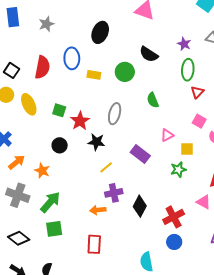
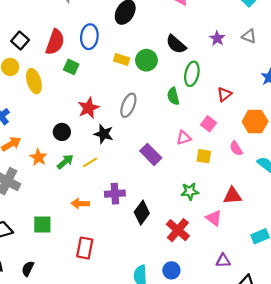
green ellipse: (188, 70) -> (192, 74), moved
yellow rectangle: (94, 75) -> (122, 59), moved
green square: (59, 110) -> (71, 67), moved
pink square: (199, 121) -> (208, 124), moved
yellow line: (106, 167) -> (90, 162), moved
green star: (178, 170) -> (190, 191), moved
green arrow: (50, 202) -> (65, 162), moved, size x0.7
orange arrow: (98, 210) -> (80, 204), moved
red cross: (174, 217) -> (178, 230), turned -30
blue circle: (174, 242) -> (171, 270), moved

